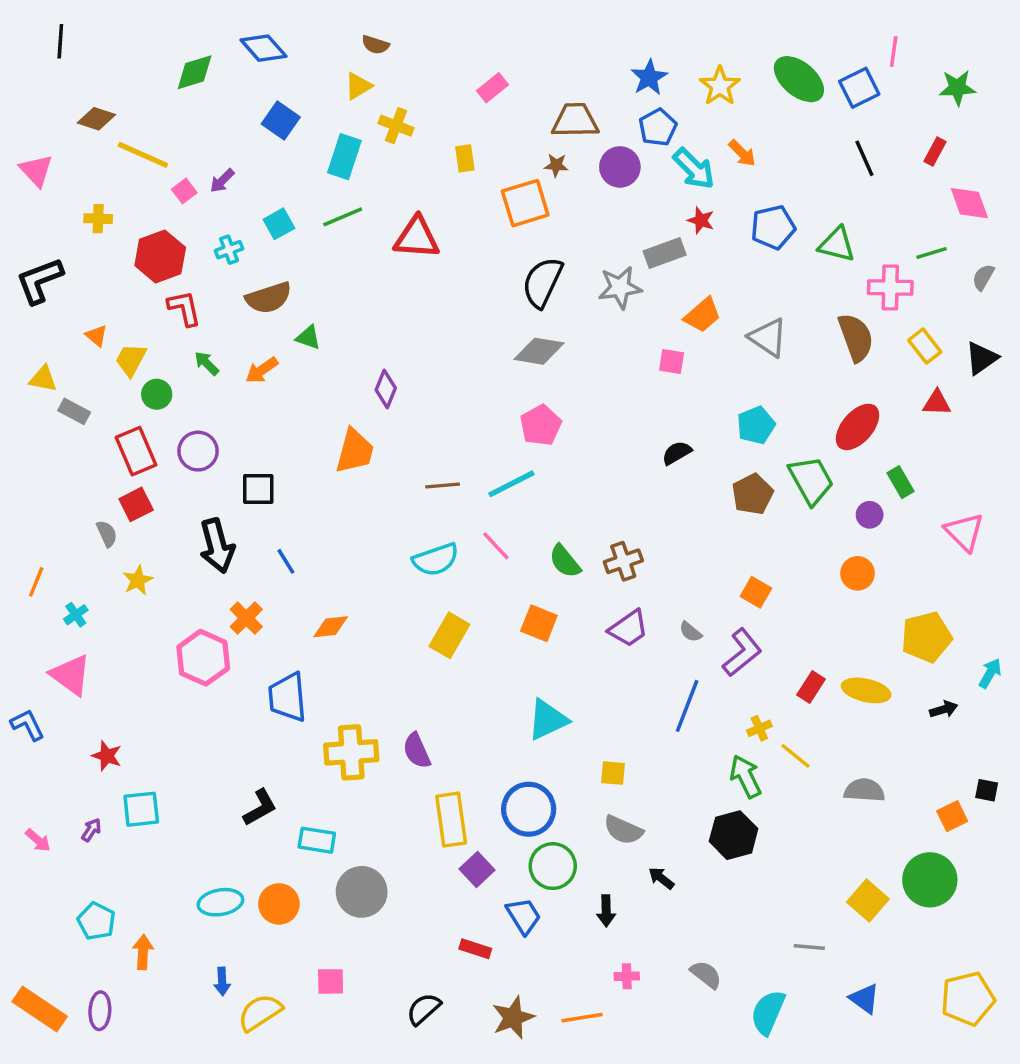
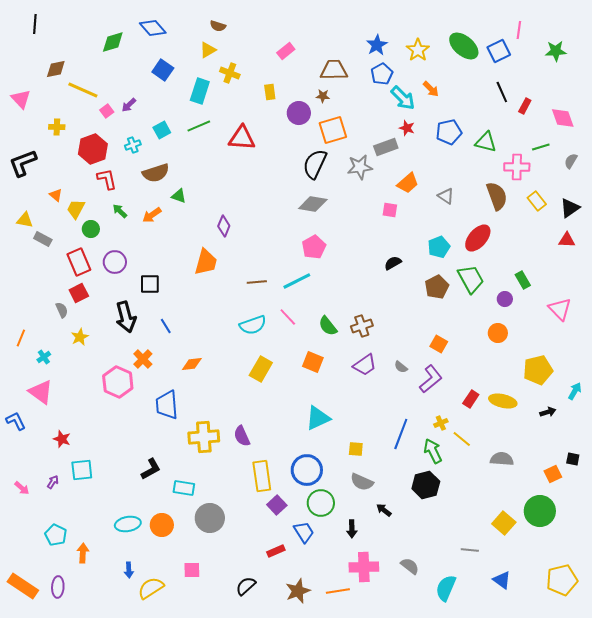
brown diamond: (96, 119) -> (56, 69), turned -30
red rectangle: (935, 151) -> (525, 106), moved
purple circle: (620, 167) -> (299, 113), moved
orange square: (525, 203) -> (333, 130), moved
gray triangle: (768, 337) -> (446, 196), size x0.7
red triangle: (937, 403) -> (567, 240), moved
red ellipse: (858, 427) -> (478, 238), moved
blue line: (687, 706) -> (401, 434), moved
red rectangle: (475, 949) -> (276, 551), turned -42
pink cross: (627, 976) -> (364, 567), size x2.0

